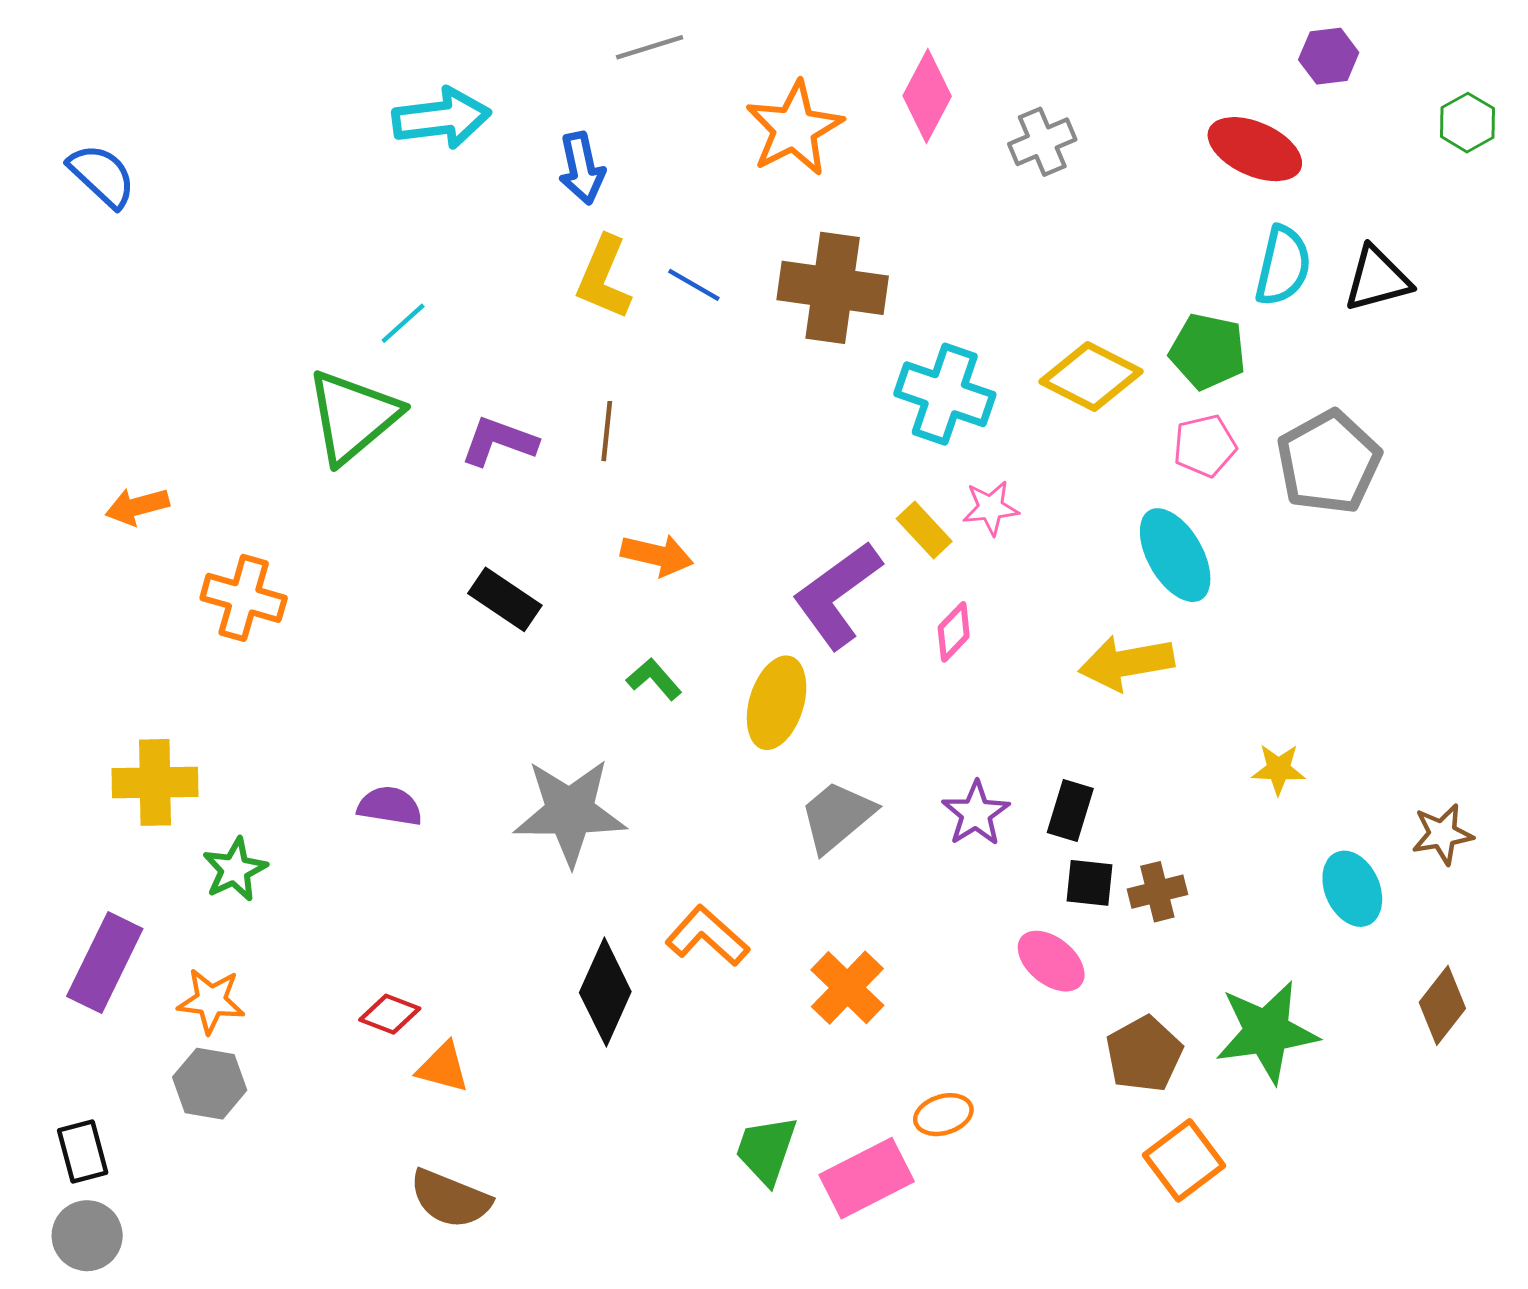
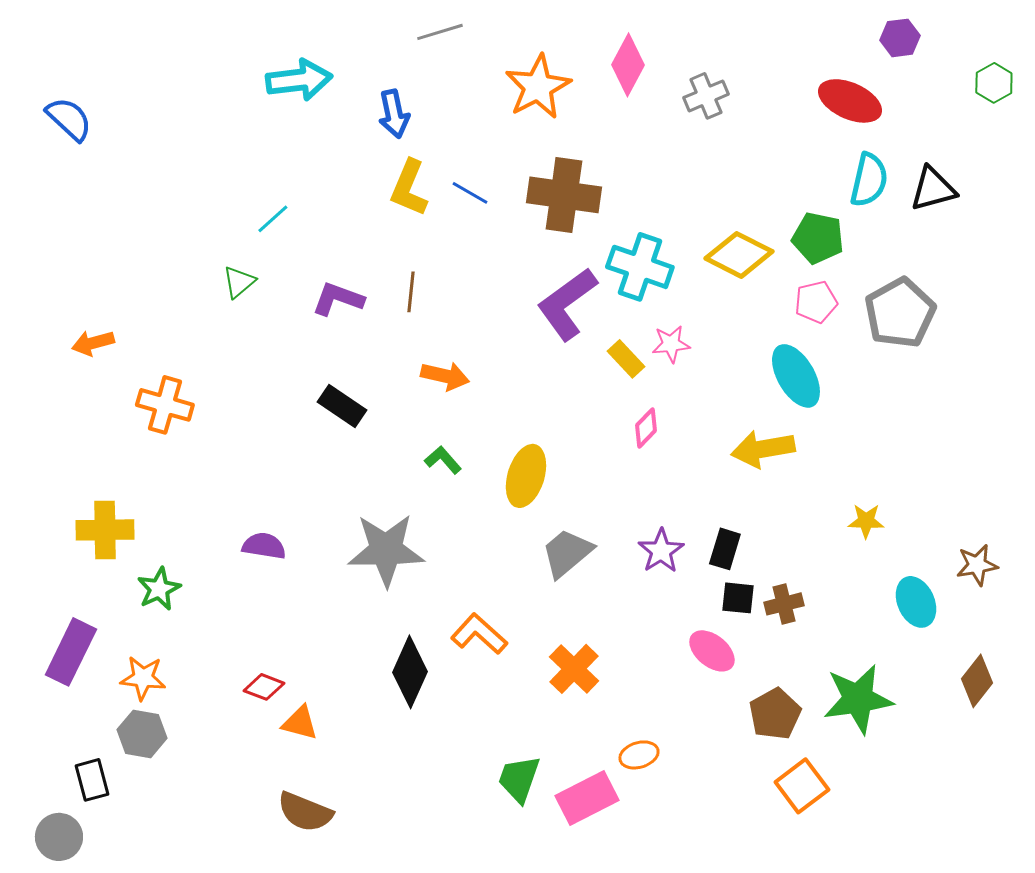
green triangle: (353, 416) -> (239, 282), size x0.5
purple L-shape: (837, 595) -> (567, 304), moved
black rectangle: (83, 1152) -> (92, 780), moved

